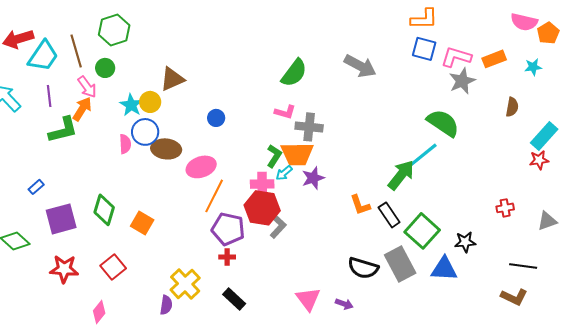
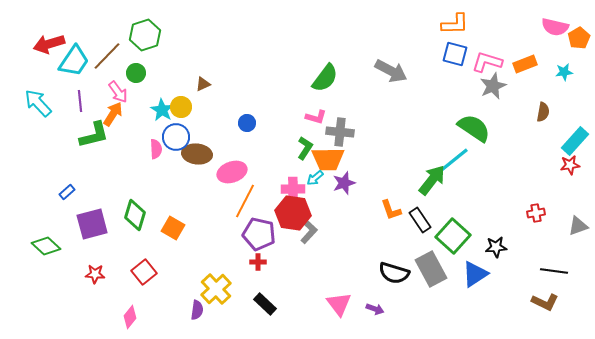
brown line: (76, 51) -> (107, 56), turned 60
brown triangle: (172, 79) -> (203, 84), size x0.6
green L-shape: (274, 156) -> (305, 148), moved
red star: (64, 269) -> (95, 274), size x0.7
blue triangle: (444, 269) -> (475, 274), turned -36

